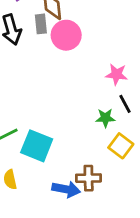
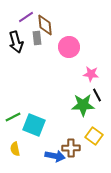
pink circle: (66, 35) -> (69, 47), moved
green star: (105, 118) -> (83, 105), size x1.6
yellow square: (121, 146) -> (94, 136), moved

